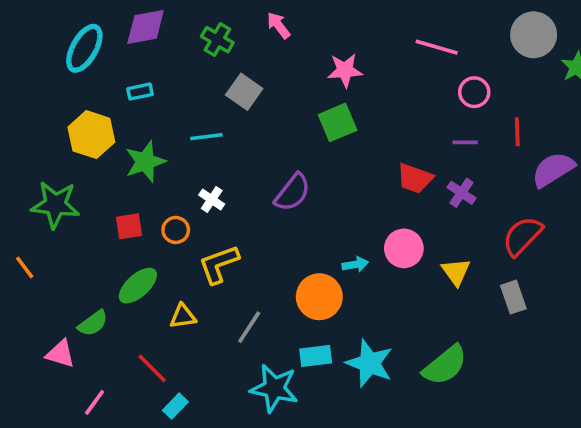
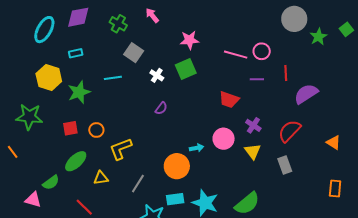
pink line: (437, 47) -> (236, 55), moved
purple semicircle: (293, 192) -> (161, 108), size x0.6
purple cross: (461, 193) -> (253, 125), moved
white cross: (212, 200) -> (157, 75), moved

